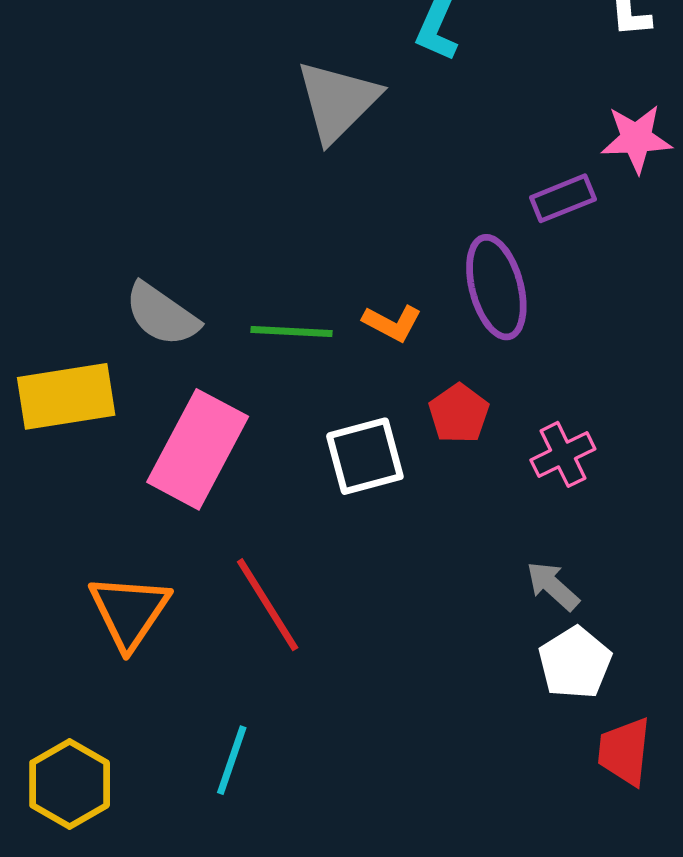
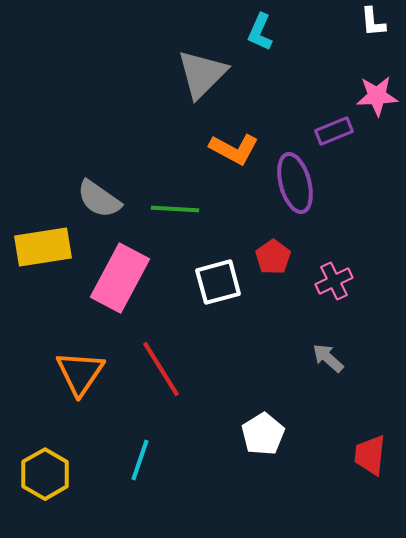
orange L-shape: (392, 323) -> (234, 149), moved, size x1.4
white pentagon: (575, 663) -> (263, 434), moved

